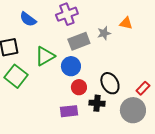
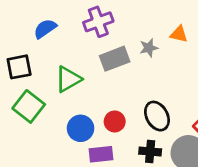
blue semicircle: (28, 19) -> (45, 29), turned 108
blue circle: (71, 66) -> (81, 128), moved
black cross: (97, 103) -> (150, 152), moved

